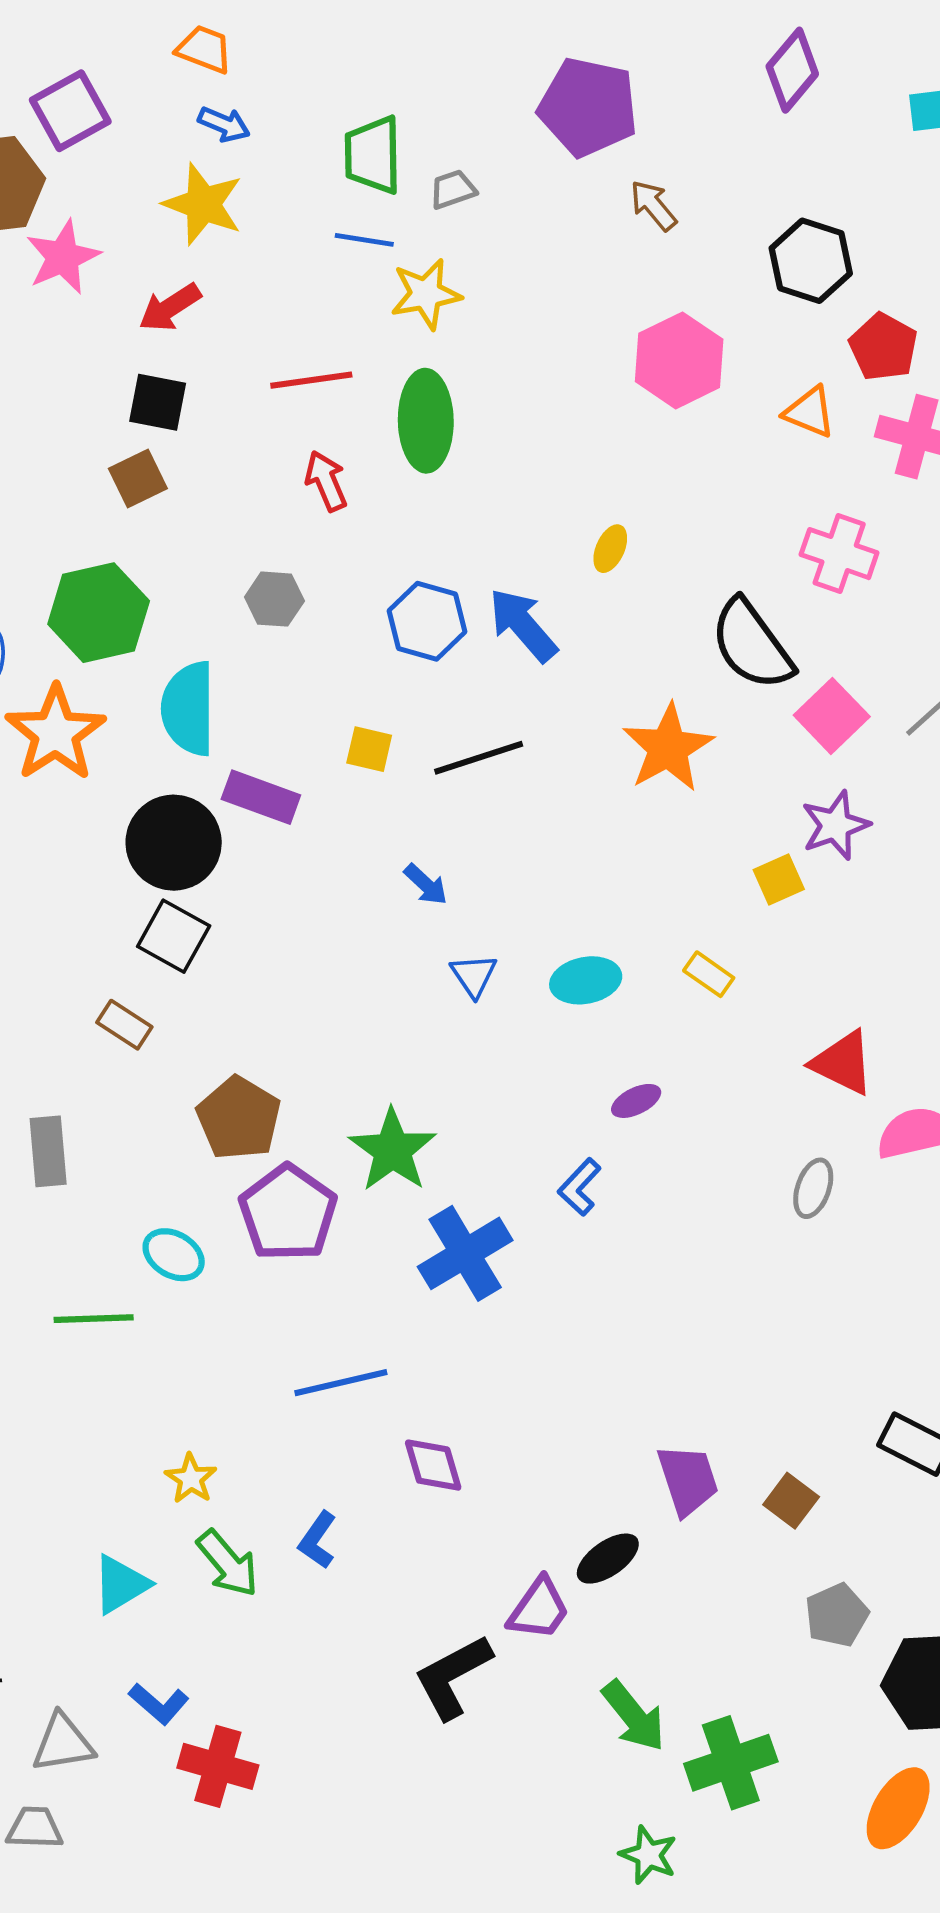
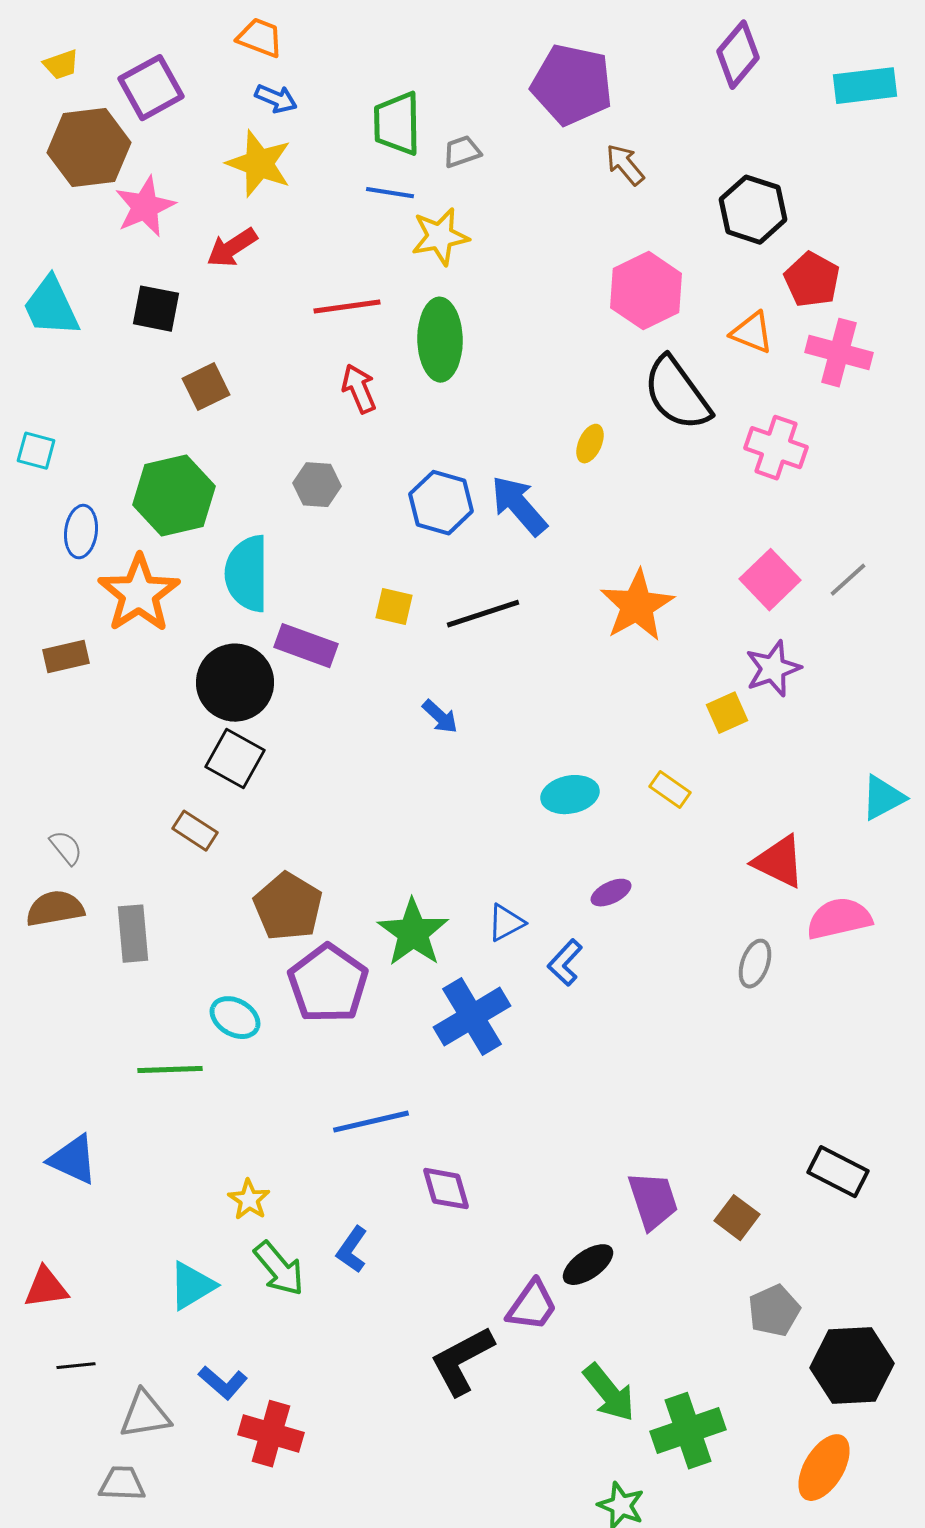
black square: (158, 402) -> (156, 309), moved
black semicircle: (752, 645) -> (677, 394), moved
blue triangle: (474, 975) -> (506, 923), moved, turned 36

